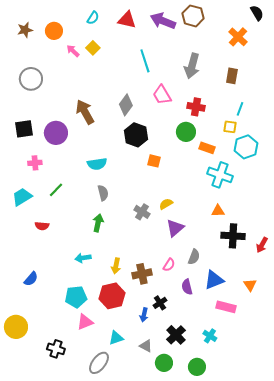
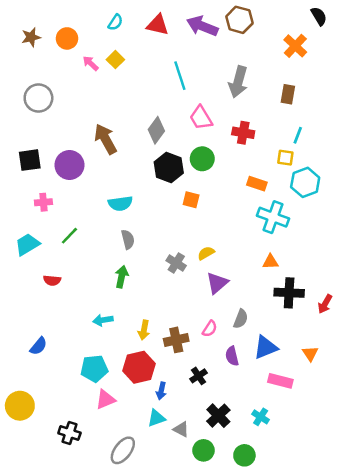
green circle: (186, 132) -> (202, 159), moved
blue arrow: (144, 315) -> (161, 391), moved
cyan triangle: (116, 338) -> (156, 418), moved

